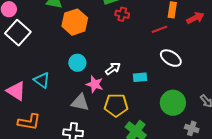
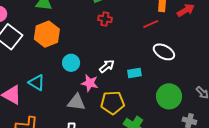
red cross: (122, 14) -> (105, 19), moved
orange hexagon: (75, 22) -> (47, 34), moved

